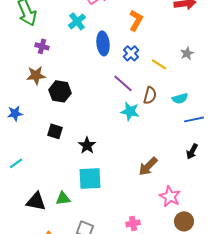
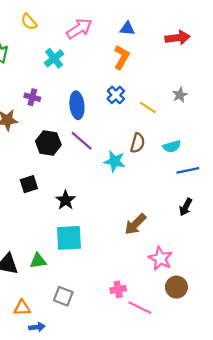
blue ellipse: (103, 43) -> (77, 105), moved
purple cross: (42, 46) -> (32, 97), moved
purple line: (123, 83) -> (82, 141), moved
black hexagon: (60, 91) -> (48, 143), moved
black square: (55, 131) -> (29, 184), turned -35

